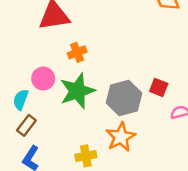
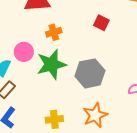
red square: (159, 87) -> (101, 23), moved
orange star: (121, 137) -> (95, 115), moved

